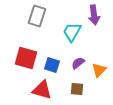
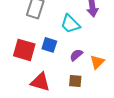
cyan trapezoid: (72, 32) -> (70, 24), turned -75
blue square: (52, 65) -> (49, 45), moved

